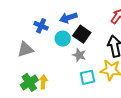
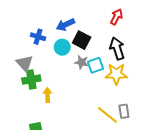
gray triangle: (25, 49) -> (25, 63), turned -48
cyan square: (87, 77) -> (95, 65), moved
green cross: (29, 82) -> (31, 80), moved, turned 30

